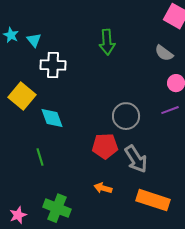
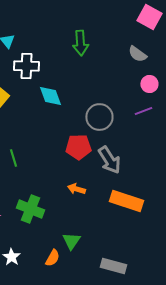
cyan diamond: (52, 118) -> (50, 96), moved

